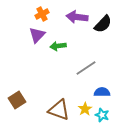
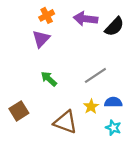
green arrow: (58, 46) -> (49, 79), moved, turned 49
yellow star: (85, 109) -> (91, 107), moved

